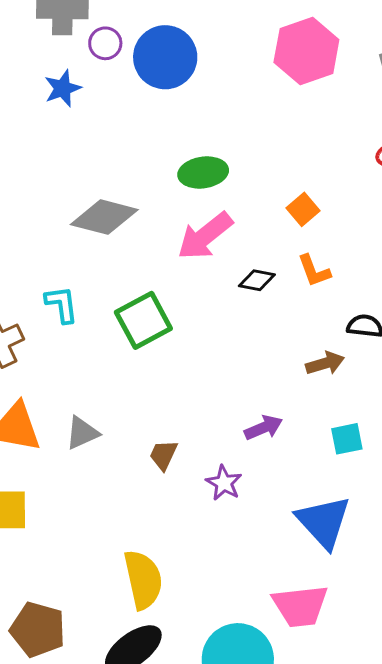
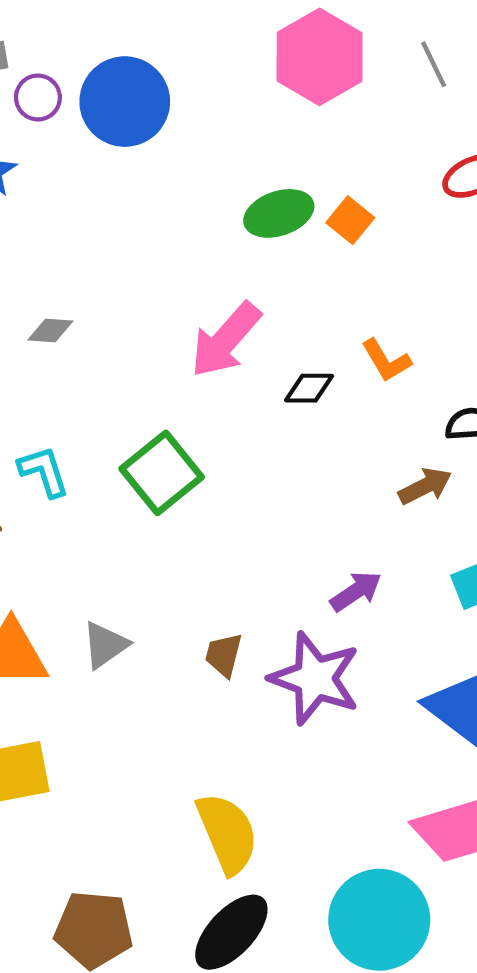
green ellipse: (203, 172) -> (279, 213), moved
orange square: (303, 209) -> (350, 220), moved
gray diamond: (104, 217) -> (50, 330), moved, size x0.5
purple star: (224, 483) -> (315, 678), size x1.8

